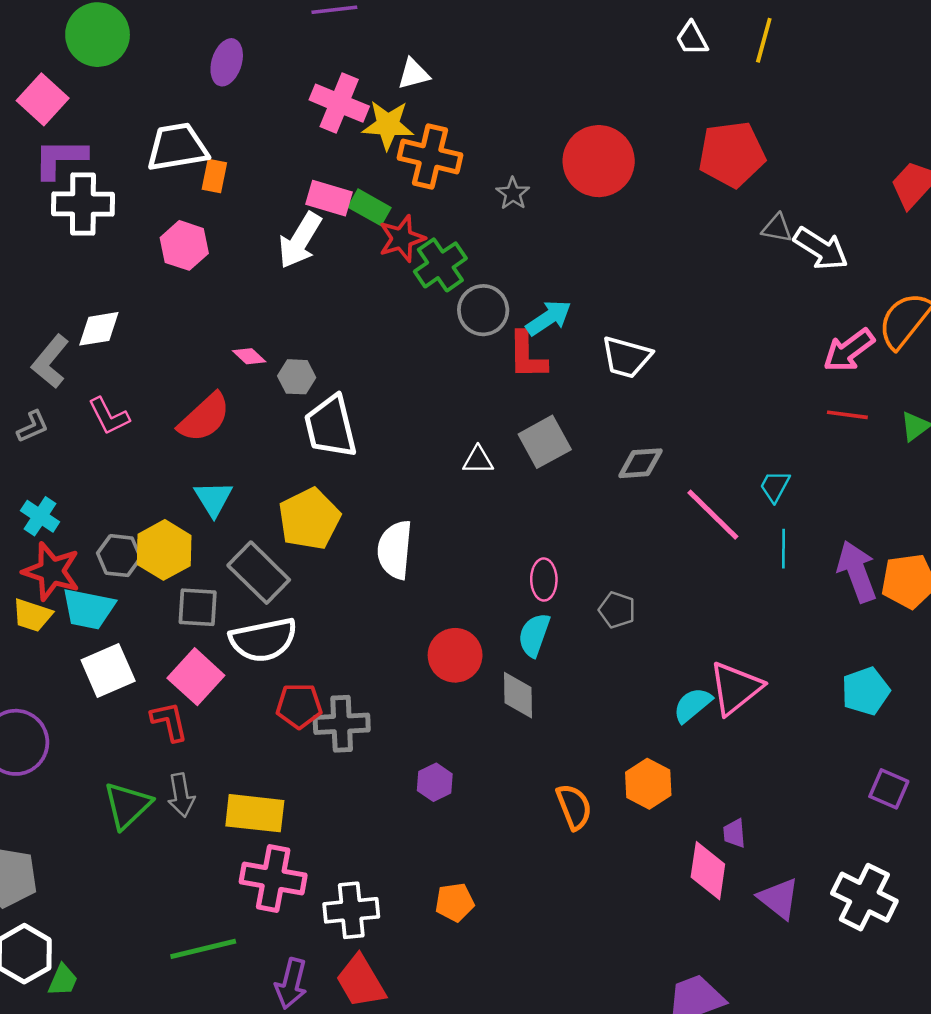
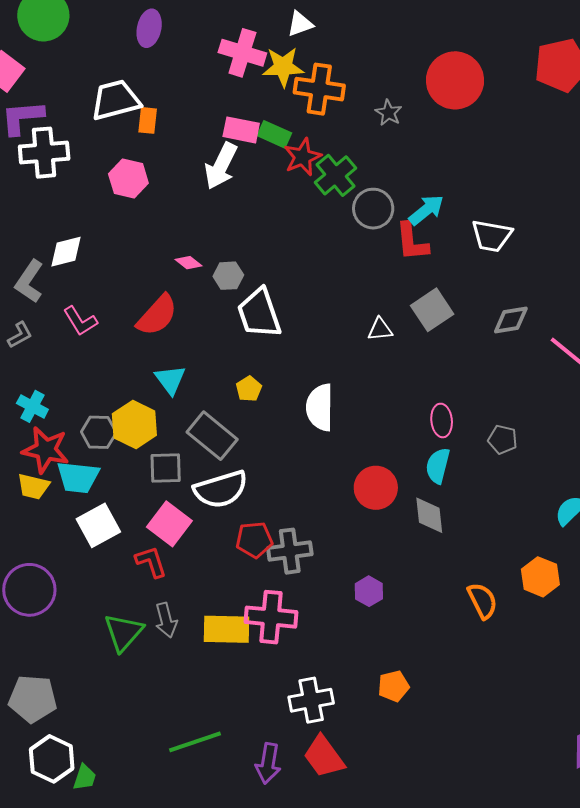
yellow pentagon: (309, 519) -> (249, 389), size x0.5
pink cross: (273, 878) -> (271, 617), moved

